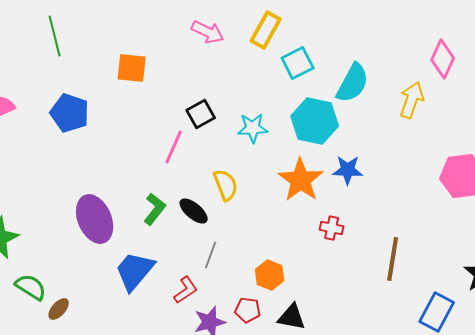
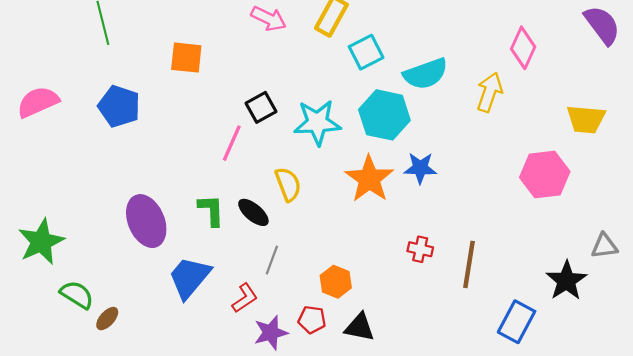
cyan semicircle: (353, 83) -> (426, 74), turned 42
cyan star: (253, 128) -> (317, 123), size x1.4
green L-shape: (155, 209) -> (211, 210), turned -40
red cross: (332, 228) -> (420, 249), moved

